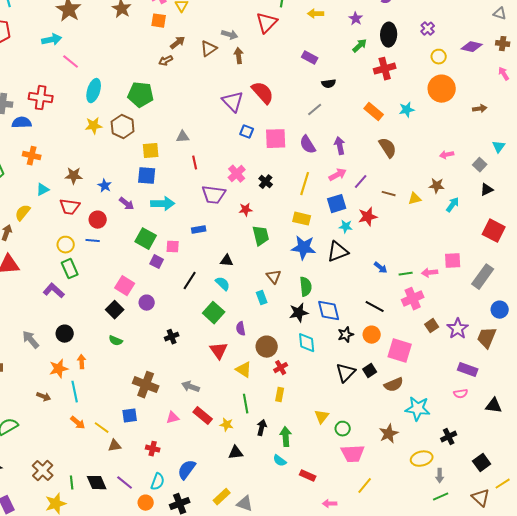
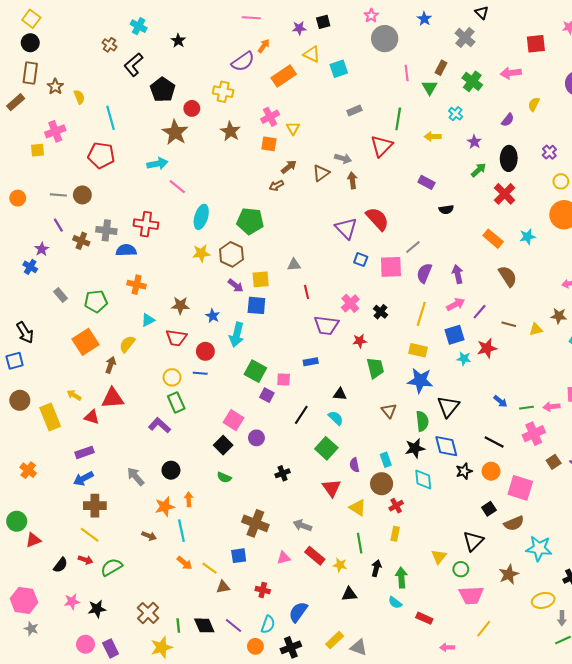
red cross: (385, 69) -> (505, 194), turned -30
gray line: (315, 110) -> (413, 247), moved
purple semicircle: (308, 145) -> (424, 273), turned 54
purple arrow: (127, 204) -> (236, 286), moved
cyan arrow: (163, 204) -> (237, 335), moved, turned 105
black triangle: (338, 252) -> (448, 407), moved, turned -30
cyan rectangle: (262, 298) -> (386, 460), moved
black triangle: (346, 373) -> (473, 541), moved

